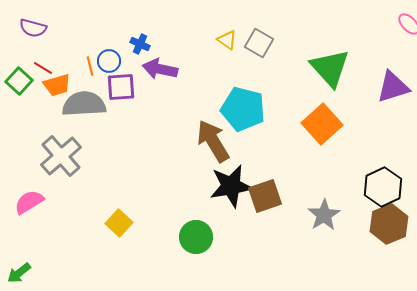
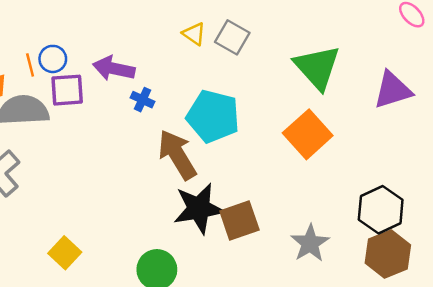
blue cross: (140, 44) -> (143, 100), moved

